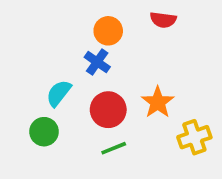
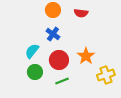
red semicircle: (163, 20) -> (81, 13), moved
orange circle: (108, 31) -> (53, 10), moved
green circle: (44, 132) -> (35, 72), moved

